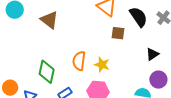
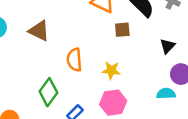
orange semicircle: (79, 61) -> (74, 60), moved
green diamond: (47, 72) -> (48, 92), turned 35

